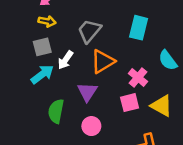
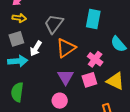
cyan arrow: (42, 74) -> (18, 61), turned 36
purple triangle: (87, 92) -> (66, 77), moved
green semicircle: (56, 111) -> (17, 92), moved

